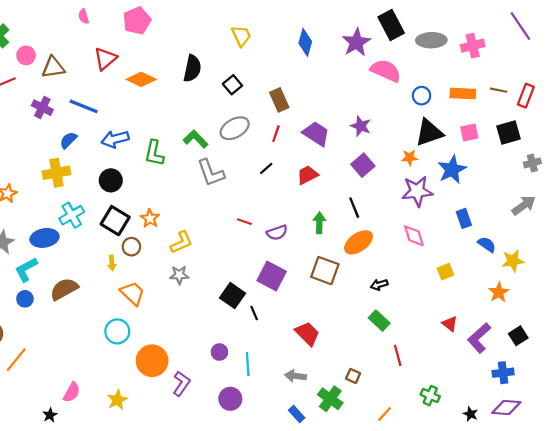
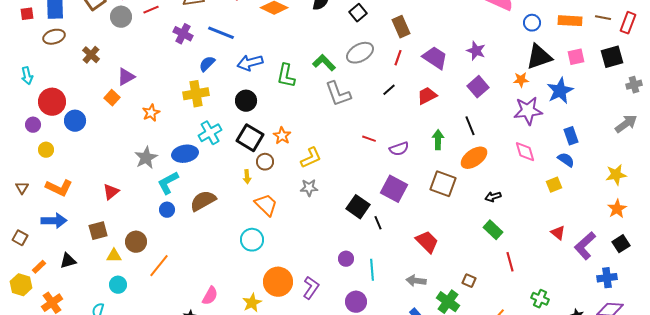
blue semicircle: (487, 244) -> (566, 160), moved
orange star: (499, 292) -> (617, 209), moved
orange circle: (152, 361) -> (278, 282), moved

